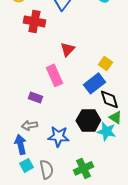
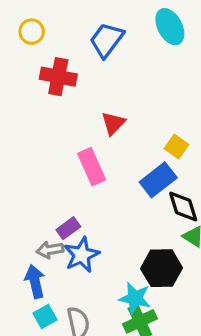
purple rectangle: (35, 97) -> (68, 228), moved, turned -56
black hexagon: (88, 120) -> (162, 268), moved
cyan star: (106, 131) -> (135, 298), moved
blue star: (58, 136) -> (82, 255), moved, turned -30

